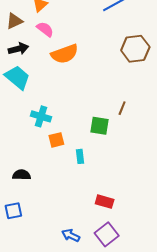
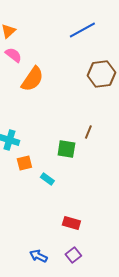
orange semicircle: (65, 54) -> (32, 79), turned -36
cyan rectangle: (80, 156) -> (47, 179), turned -48
purple square: (107, 234) -> (73, 255), size x0.7

